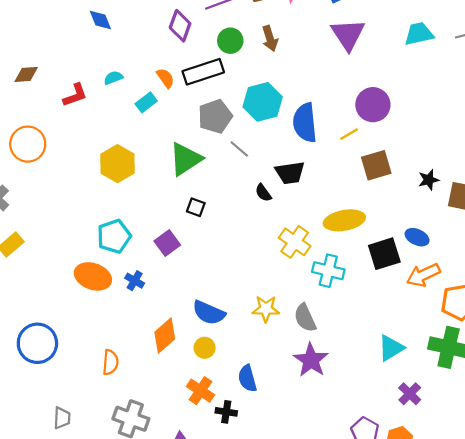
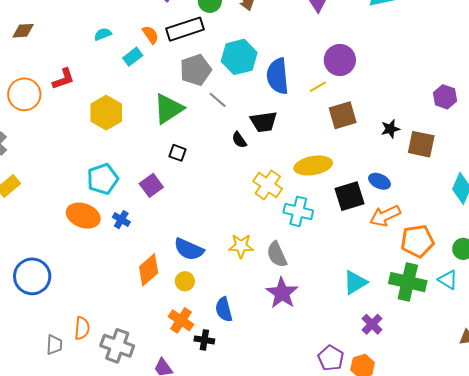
red L-shape: (75, 95) -> (63, 79), moved
orange semicircle: (110, 362) -> (82, 328), moved

